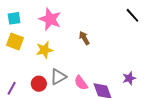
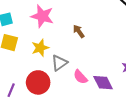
gray triangle: (58, 77) -> (59, 63), moved
red circle: (39, 84) -> (38, 82), size x1.5

